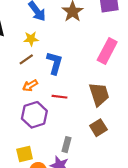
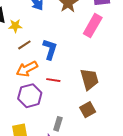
yellow star: (31, 39) -> (15, 26), moved
pink rectangle: (107, 51) -> (93, 26), moved
orange arrow: (30, 85) -> (27, 69), size x1.5

